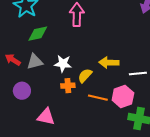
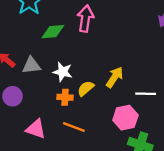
green diamond: (38, 34) -> (53, 32), moved
yellow arrow: (109, 63) -> (115, 77), turned 114
orange line: (98, 98) -> (74, 127), moved

